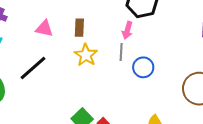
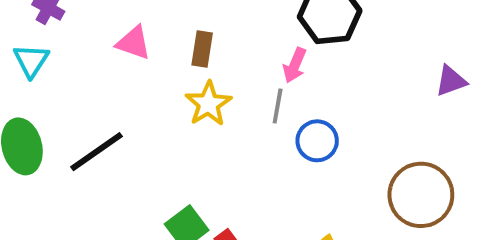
black line: (33, 68) -> (97, 152), moved

